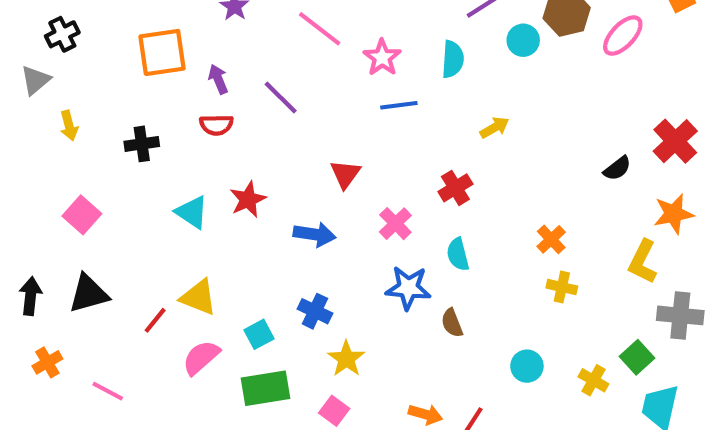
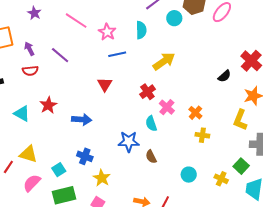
yellow arrow: (495, 128) -> (164, 61), size x1.6
red triangle: (345, 174) -> (105, 84), moved
pink cross: (395, 224) -> (167, 107), moved

